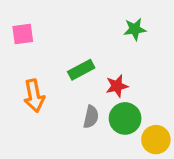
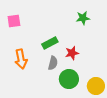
gray semicircle: (91, 117) -> (53, 63), moved
green circle: (125, 118) -> (69, 79), moved

